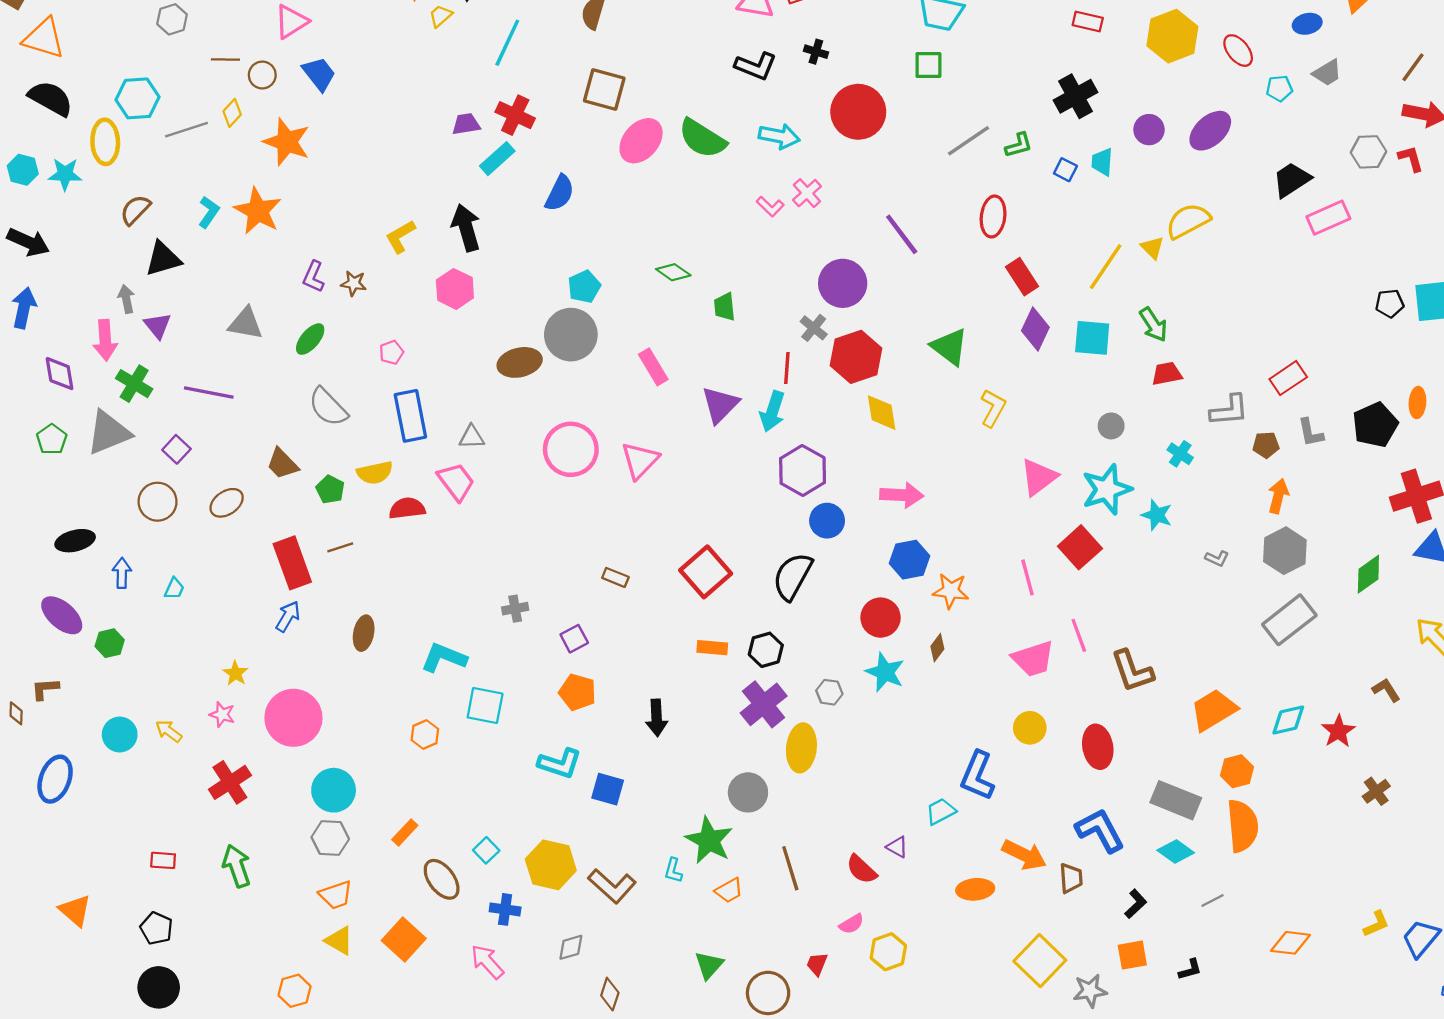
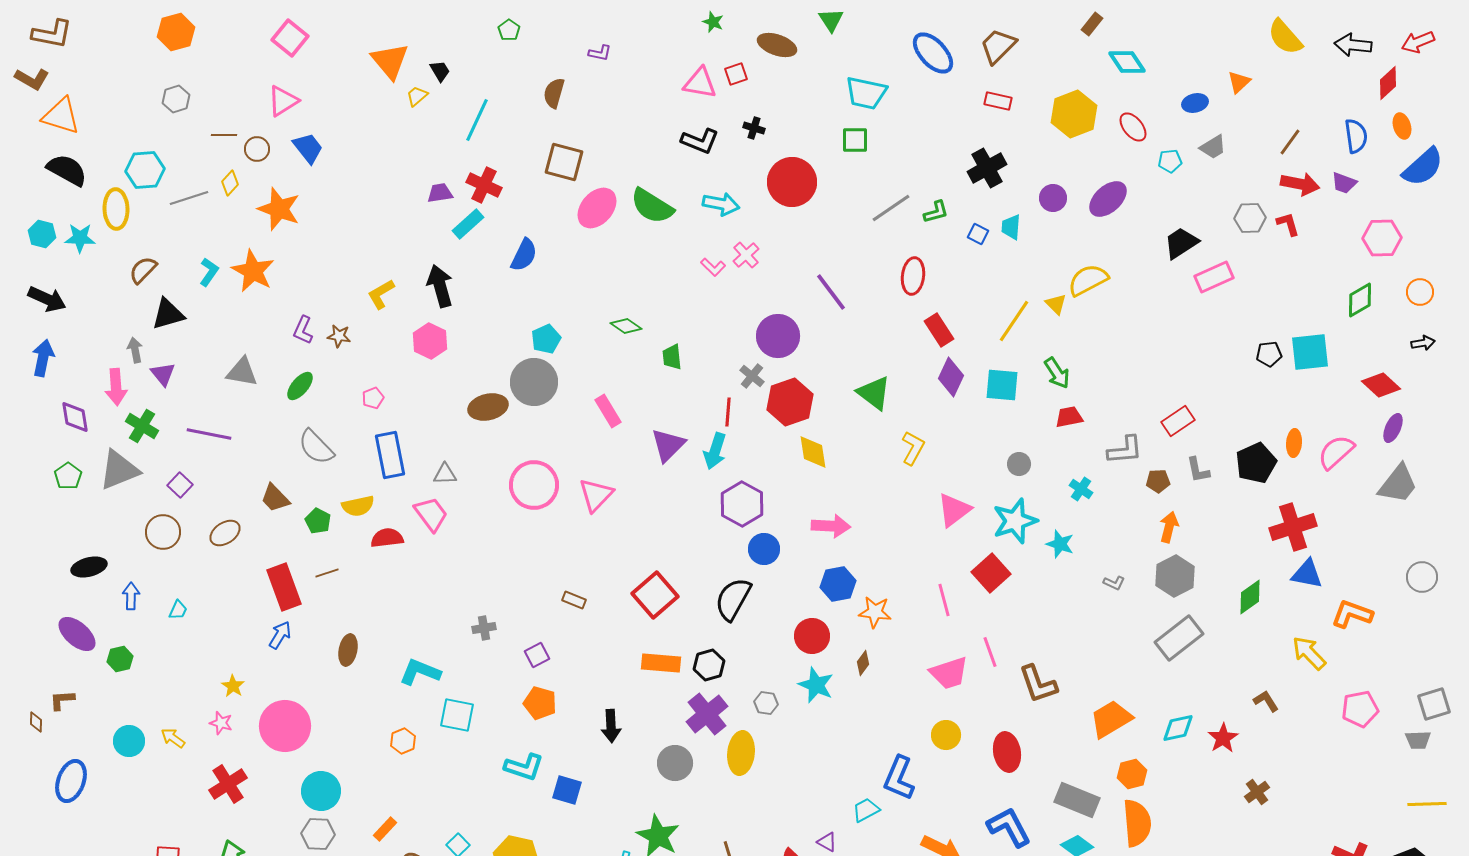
orange rectangle: (712, 648) -> (661, 663), size x1.4
gray circle: (748, 792) -> (675, 763), moved

